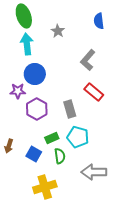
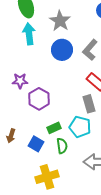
gray star: (58, 31) -> (60, 21), size x1.5
blue circle: (35, 74) -> (62, 50), moved
gray rectangle: (70, 109) -> (89, 104), moved

